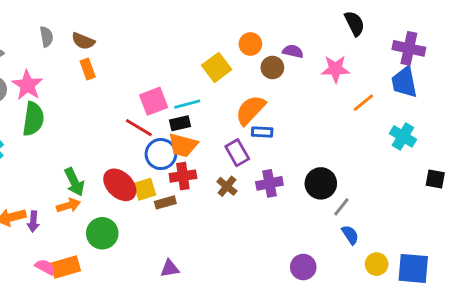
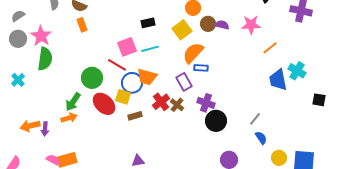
purple semicircle: (293, 51) -> (222, 25), moved
yellow square: (217, 67) -> (182, 30), moved
blue trapezoid: (404, 82) -> (278, 80), moved
black rectangle: (180, 123) -> (148, 23), moved
red cross: (183, 176) -> (161, 102), moved, turned -30
green arrow: (74, 182) -> (73, 102), turned 60
purple cross: (269, 183) -> (206, 103), turned 30
black circle: (321, 183) -> (216, 121), moved
yellow square: (145, 189) -> (123, 97), moved, turned 35
green circle: (102, 233) -> (92, 78), moved

